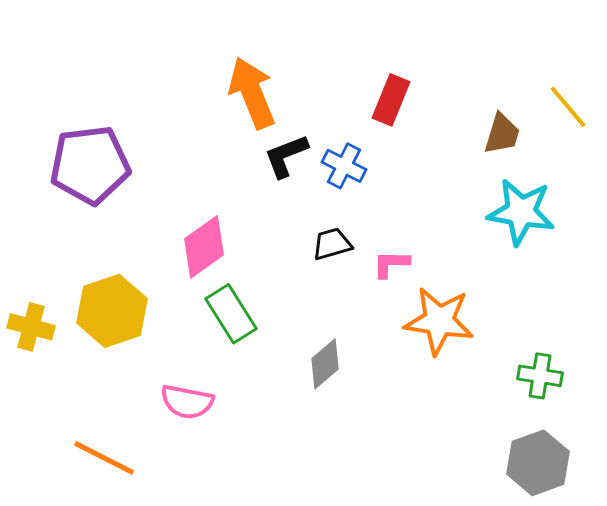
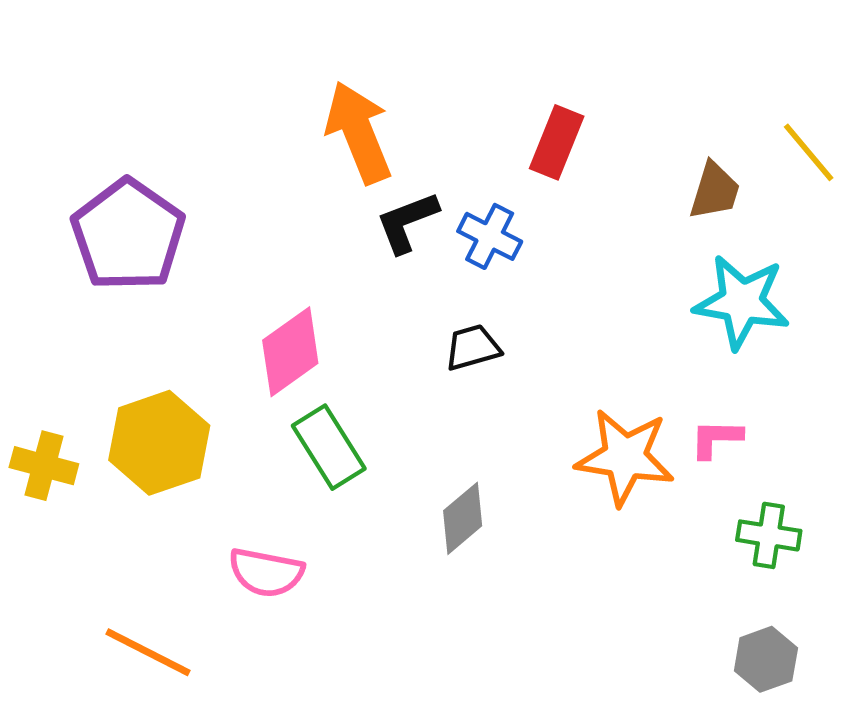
purple pentagon: (90, 165) -> (128, 235), turned -30
pink L-shape: (391, 264) -> (716, 439), moved
gray hexagon: (538, 463) -> (766, 659), size x0.7

